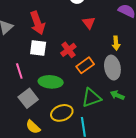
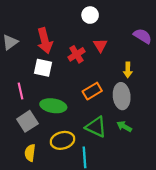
red cross: (68, 50) -> (76, 54), moved
green triangle: (91, 98) -> (96, 127), turned 40
yellow semicircle: (33, 127) -> (30, 153), turned 49

